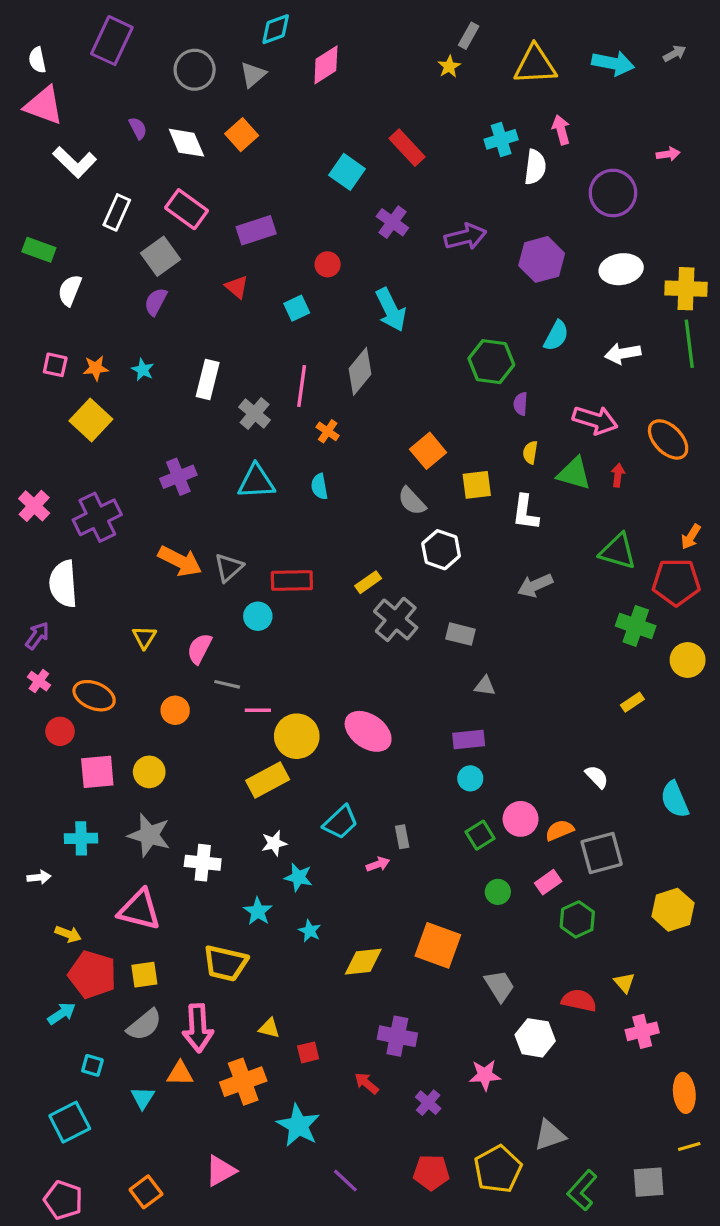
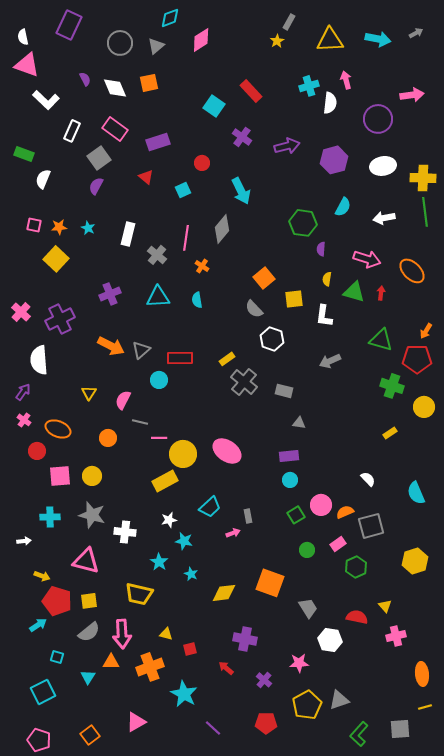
orange square: (242, 135) -> (149, 83), turned 30
pink arrow: (668, 154) -> (412, 95), size x1.6
yellow pentagon: (498, 1169) -> (307, 705), moved

